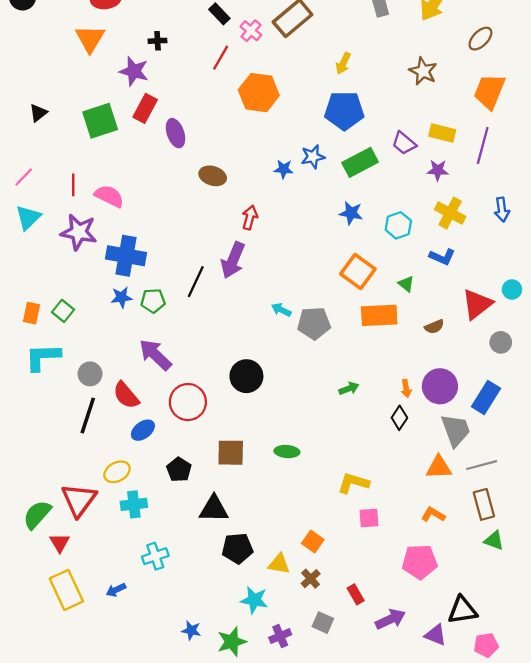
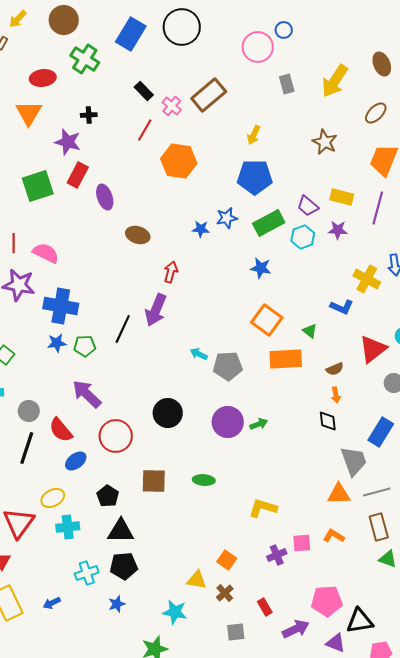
yellow cross: (450, 213) -> (367, 279), moved
cyan hexagon: (398, 225) -> (303, 237), moved
purple circle: (440, 386) -> (228, 422), moved
orange arrow: (406, 389) -> (336, 395), moved
black diamond: (399, 418) -> (328, 421), moved, turned -40
black triangle: (214, 509) -> (121, 531), moved
pink square: (369, 518) -> (302, 543), moved
black pentagon: (237, 548) -> (124, 566), moved
pink pentagon: (420, 562) -> (327, 601), moved
gray square: (323, 623) -> (236, 632), turned -30
blue star: (191, 630) -> (117, 604), moved, turned -30
purple cross: (280, 636) -> (277, 555), moved

